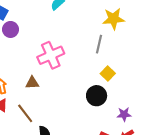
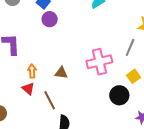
pink cross: (51, 55) -> (99, 62), moved

